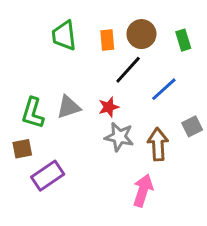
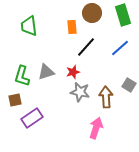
brown circle: (141, 34) -> (92, 13), moved
green trapezoid: (64, 36) -> (29, 26), moved
green rectangle: (183, 40) -> (123, 15), moved, size x1.5
blue line: (164, 89) -> (120, 48), moved
gray square: (192, 126) -> (129, 85), turned -32

